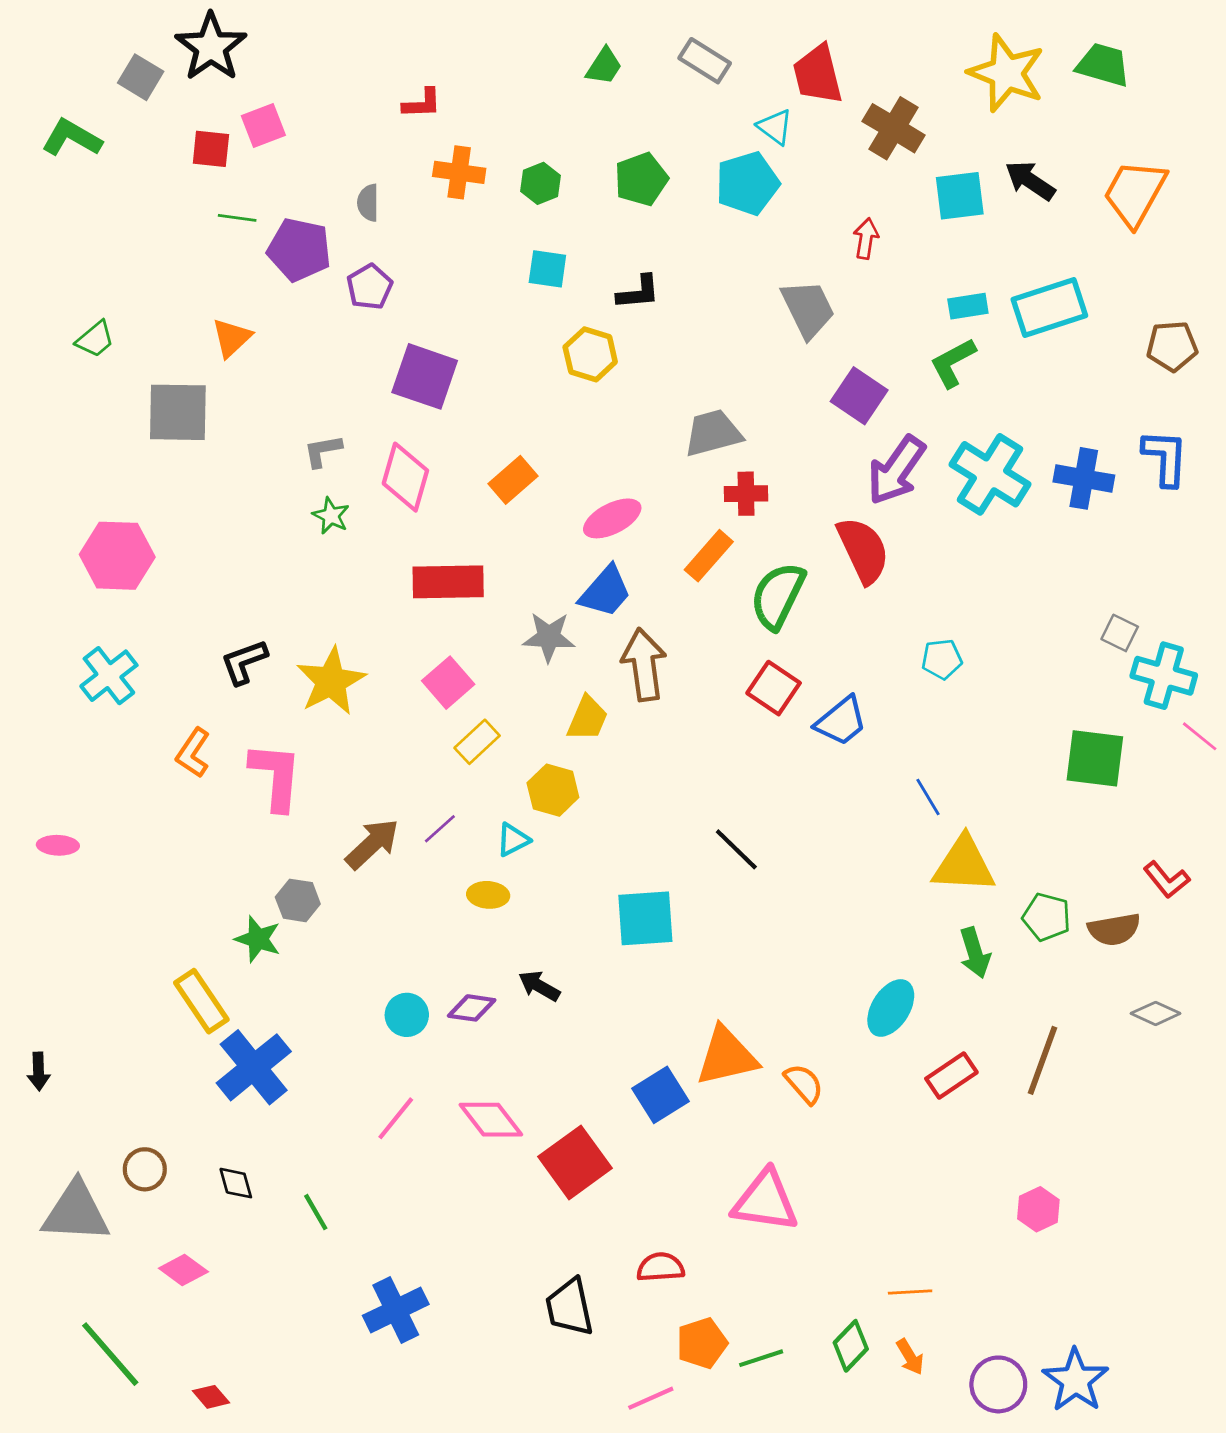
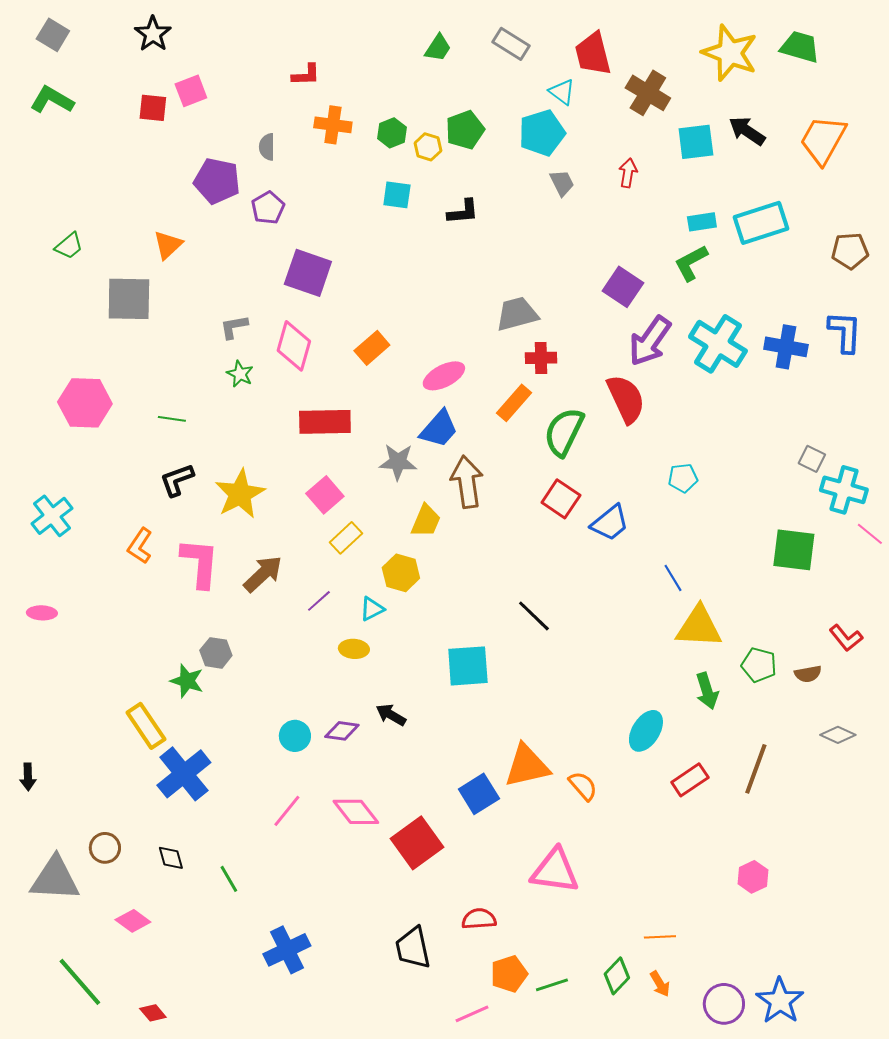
black star: (211, 47) -> (153, 34), size x0.7
gray square: (141, 77) -> (53, 35), moved
green line: (237, 218) -> (172, 419), moved
gray trapezoid: (808, 309) -> (562, 183), moved, size x0.6
yellow hexagon: (590, 354) -> (428, 147), moved, size x0.7
cyan cross: (109, 676) -> (52, 516), moved
brown arrow: (372, 844) -> (263, 574), moved
brown semicircle: (1114, 929) -> (808, 674), size x0.7

